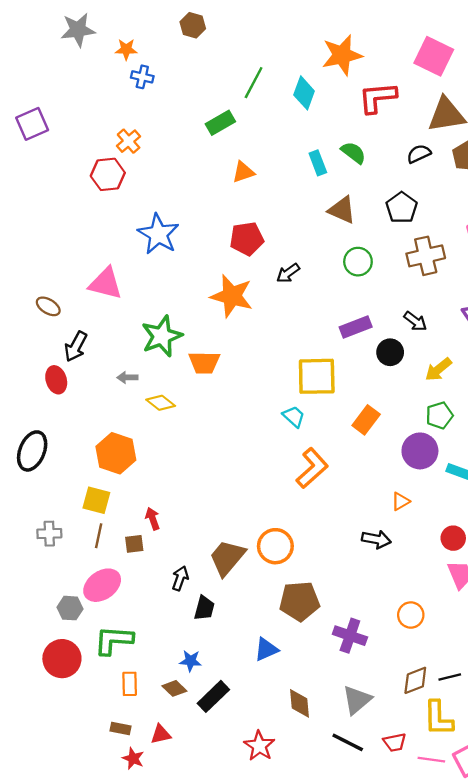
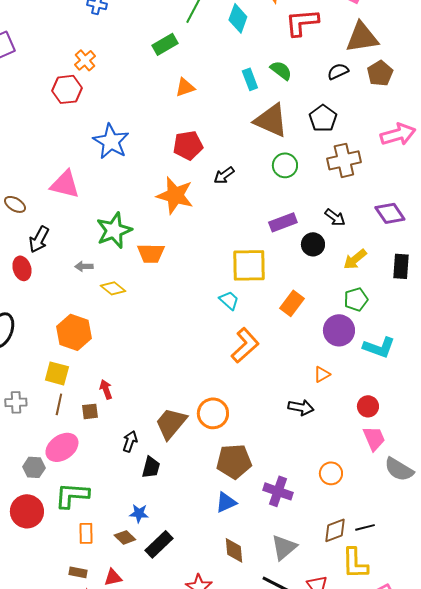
brown triangle: (342, 210) -> (271, 120), size x1.4
blue triangle: (266, 649) -> (226, 502), moved

